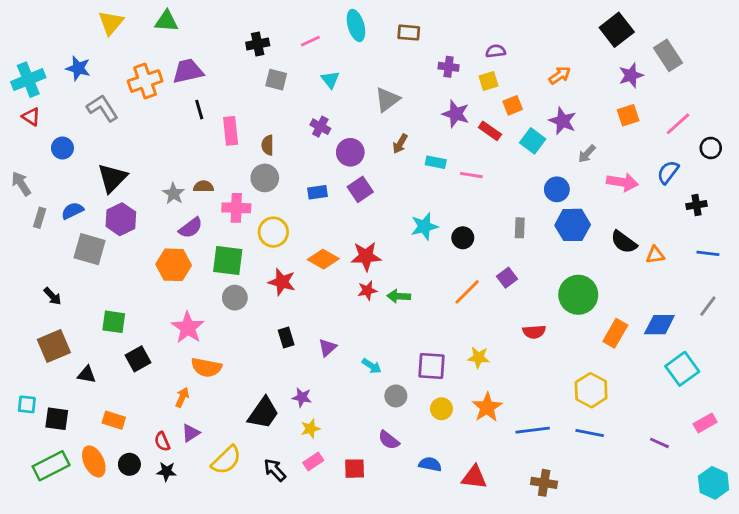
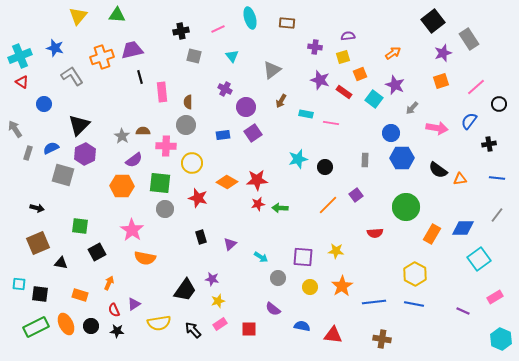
black arrow: (52, 296) -> (37, 208), turned -32
orange arrow: (182, 397) -> (109, 283), moved
yellow semicircle: (226, 460) -> (159, 323), turned 35

